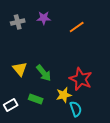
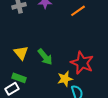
green rectangle: (36, 99) -> (19, 78), moved

